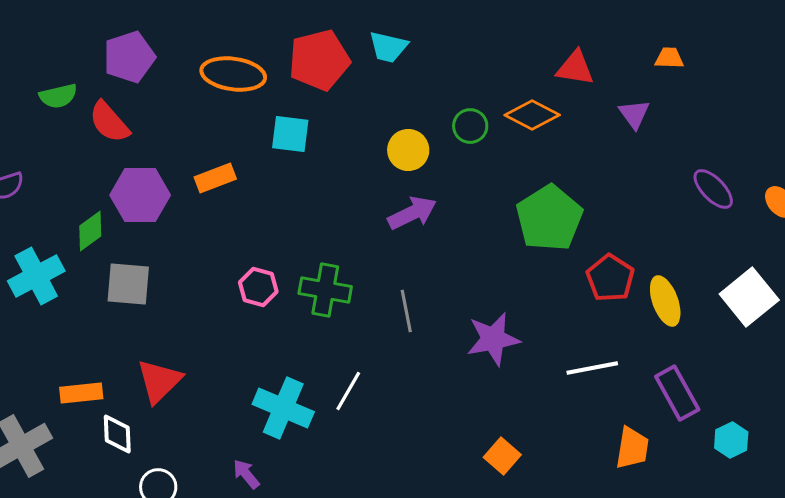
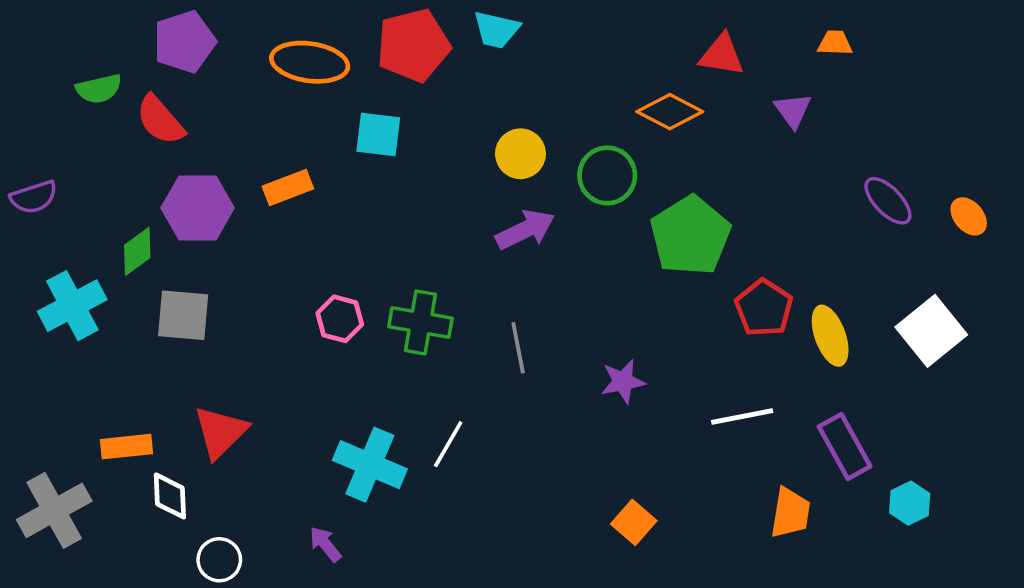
green circle: (470, 126) -> (607, 175), moved, size x1.4
purple star: (493, 339) -> (623, 381), size x0.7

